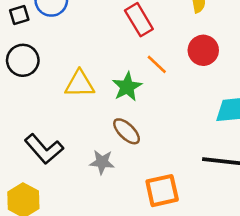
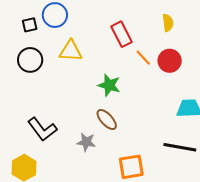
orange line: (157, 64) -> (143, 58), moved
yellow triangle: (80, 84) -> (71, 51), moved
green star: (127, 87) -> (109, 85), turned -30

